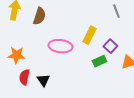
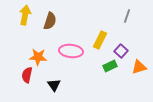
gray line: (116, 11) -> (127, 16), turned 40
orange star: (16, 55) -> (38, 57), moved
red semicircle: (24, 77) -> (27, 75), moved

